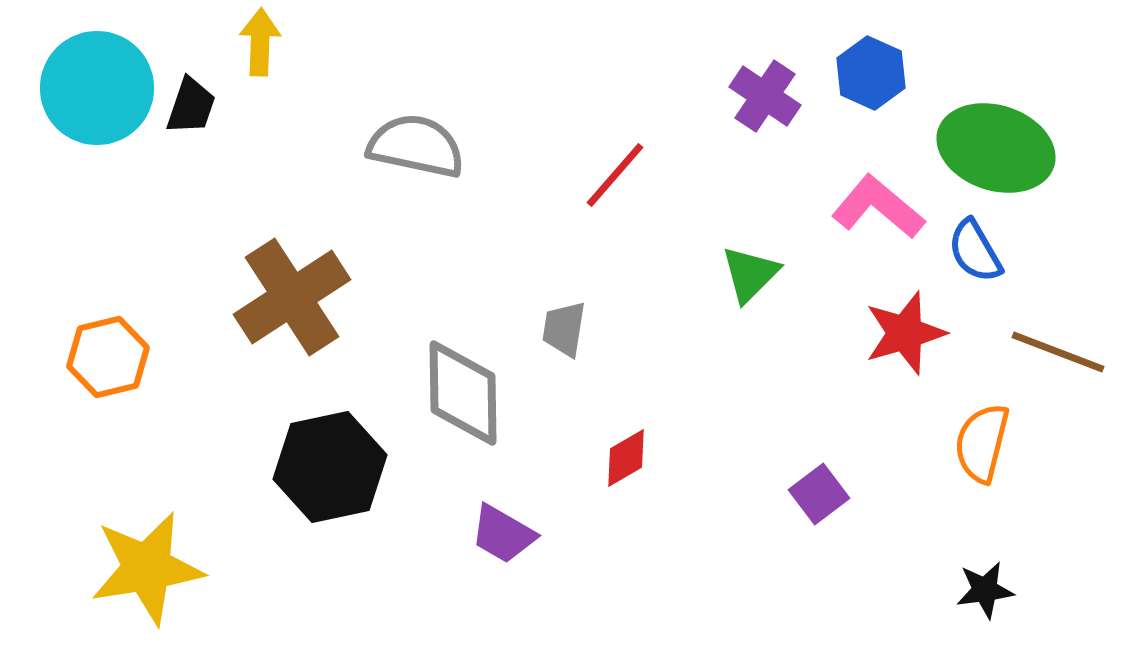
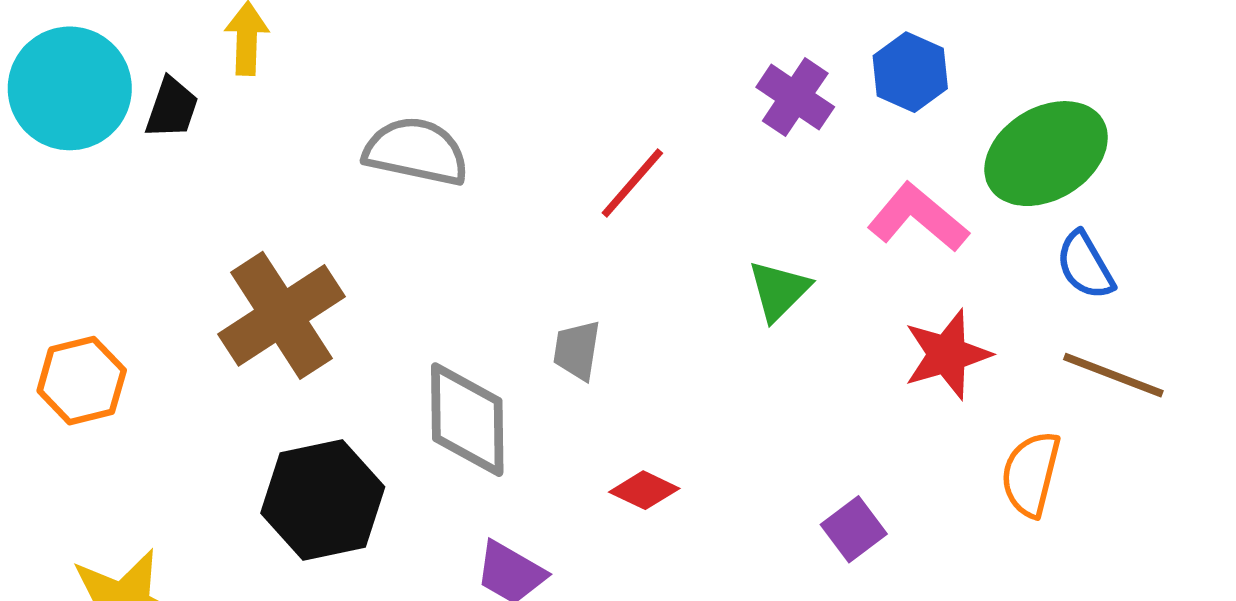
green ellipse: (996, 148) -> (1046, 154), turned -49
blue semicircle: (975, 251) -> (1085, 265), moved
red diamond: (626, 458) -> (644, 490), turned 56

